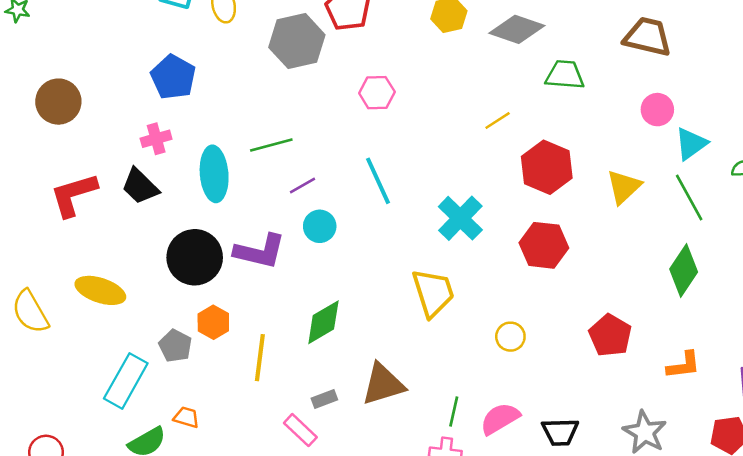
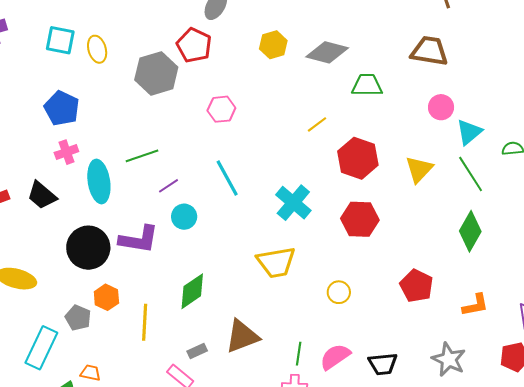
pink cross: (156, 139) -> (66, 152), moved
yellow trapezoid: (433, 293) -> (276, 262), turned 102

